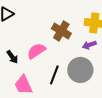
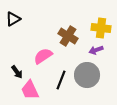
black arrow: (12, 57) -> (17, 72), moved

